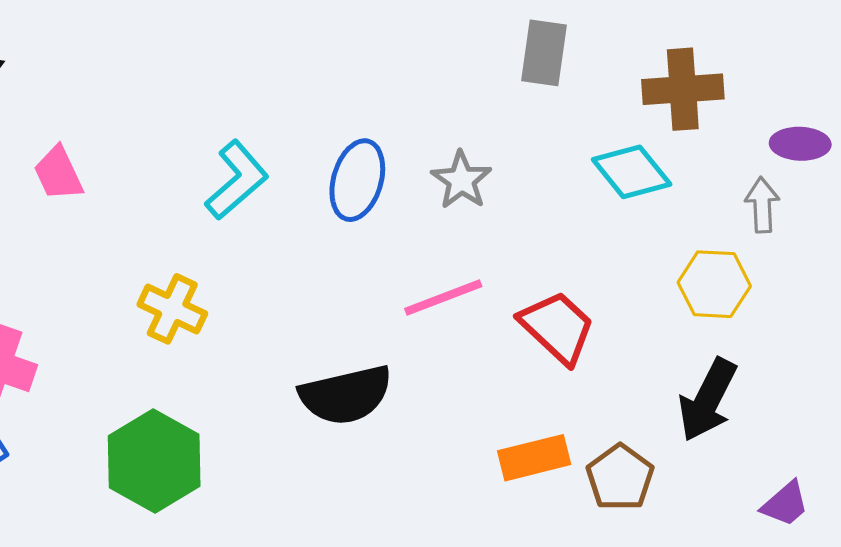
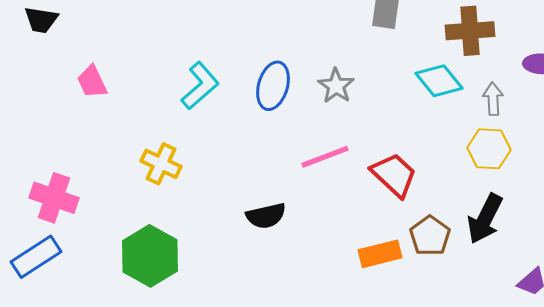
gray arrow: (762, 205) -> (493, 99), moved
black semicircle: (346, 395) -> (266, 216), size x0.7
brown pentagon: (620, 478) -> (430, 236), moved

